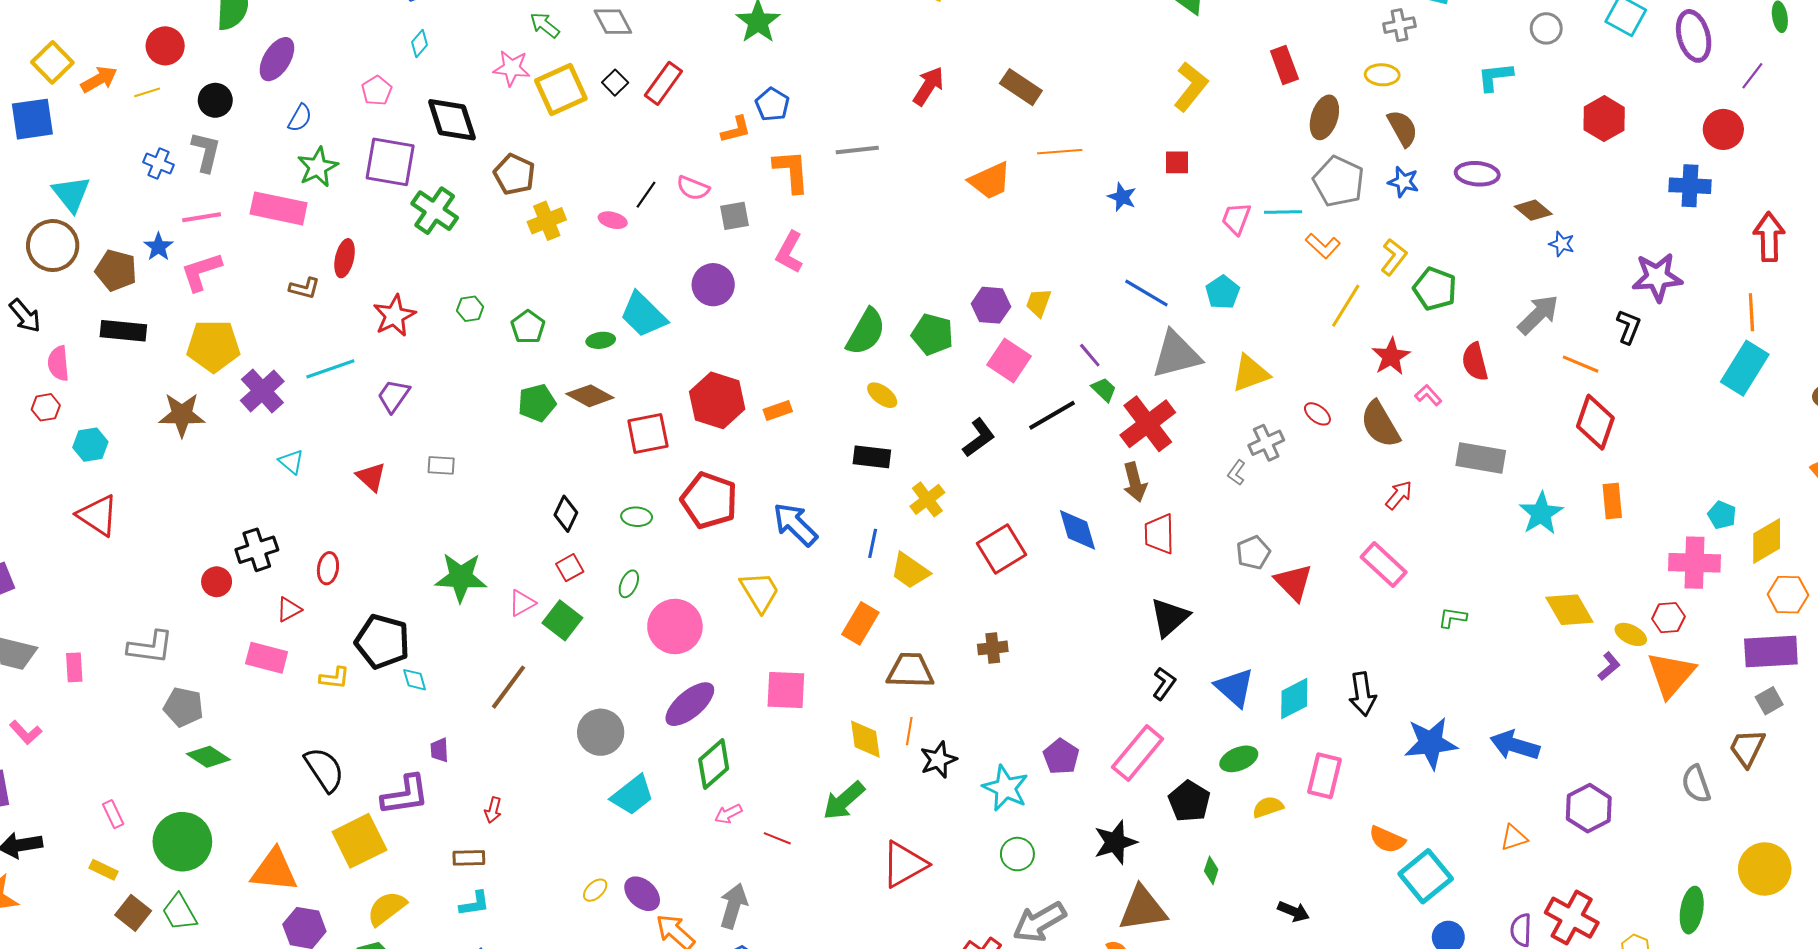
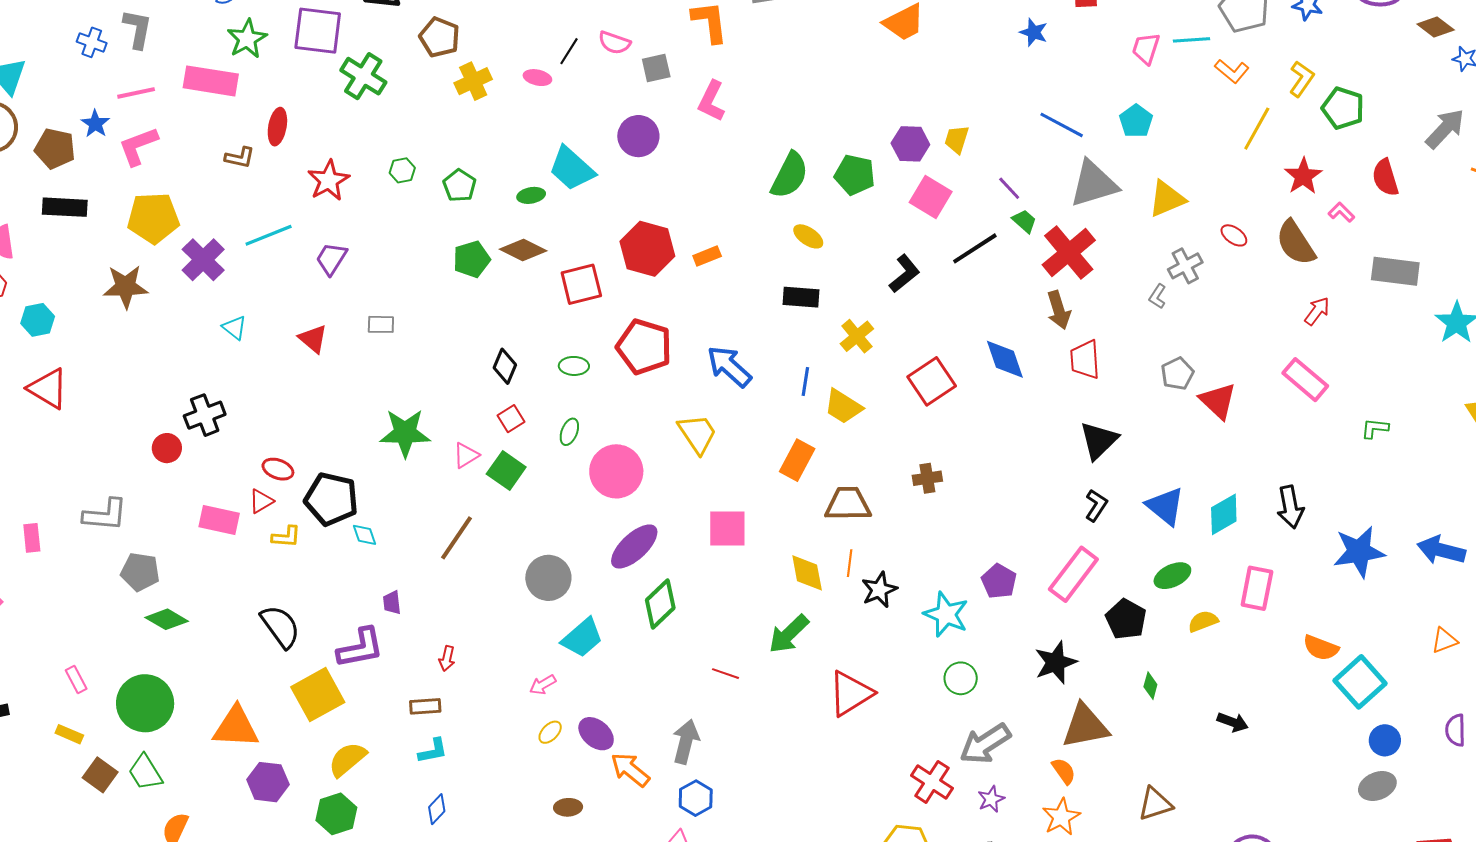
red ellipse: (328, 568) -> (278, 469), moved, turned -76
red triangle: (289, 610) -> (261, 501), moved
pink arrow: (728, 814) -> (543, 685), moved

